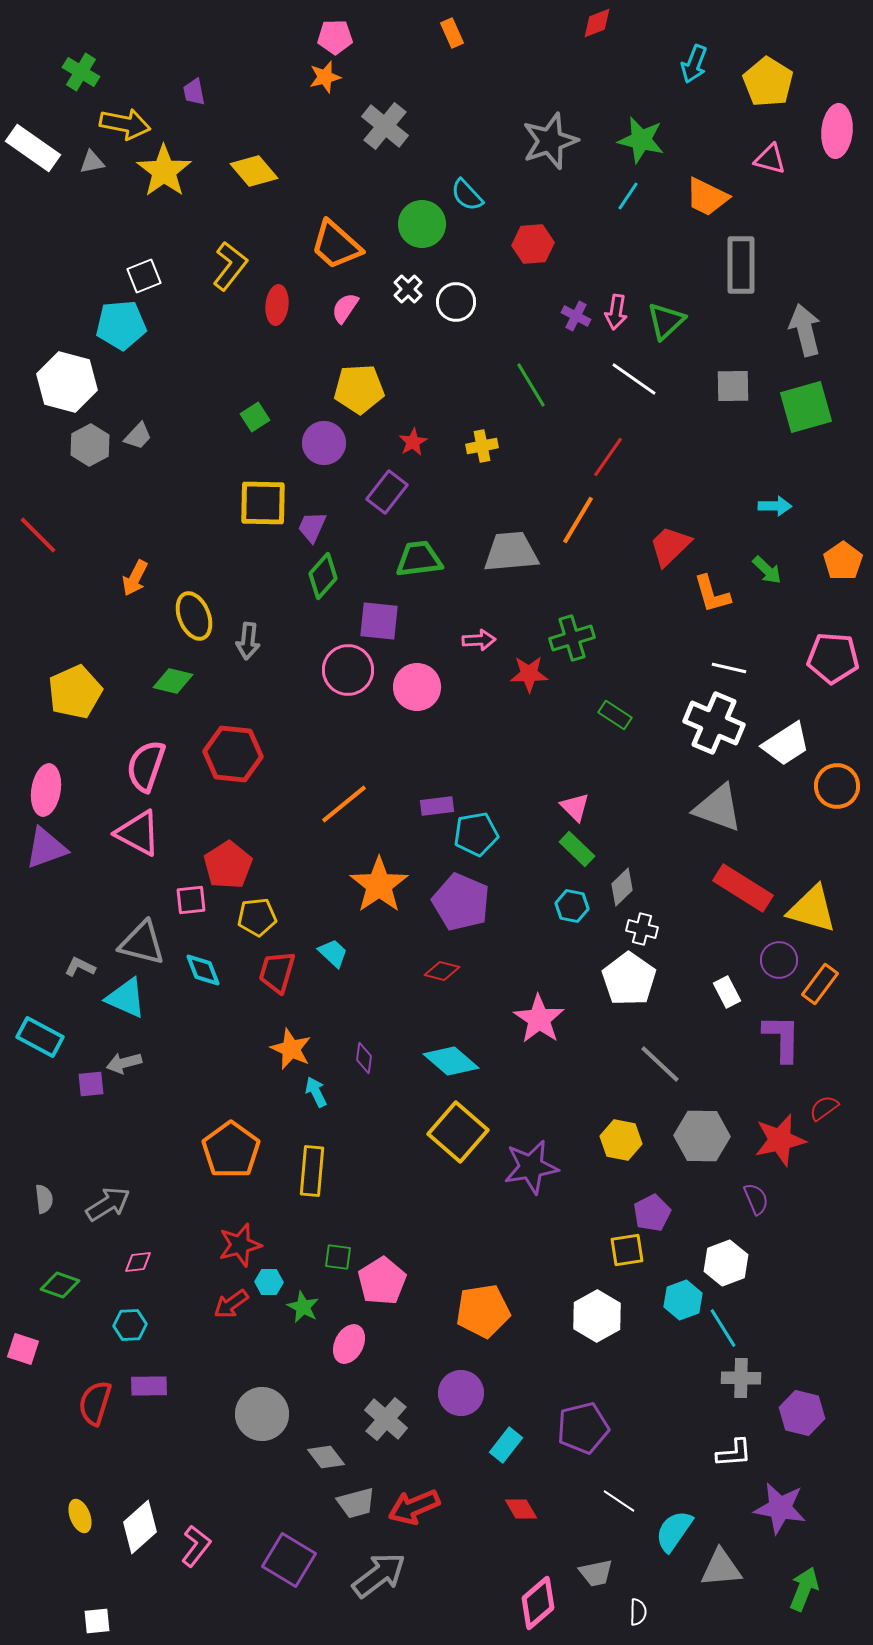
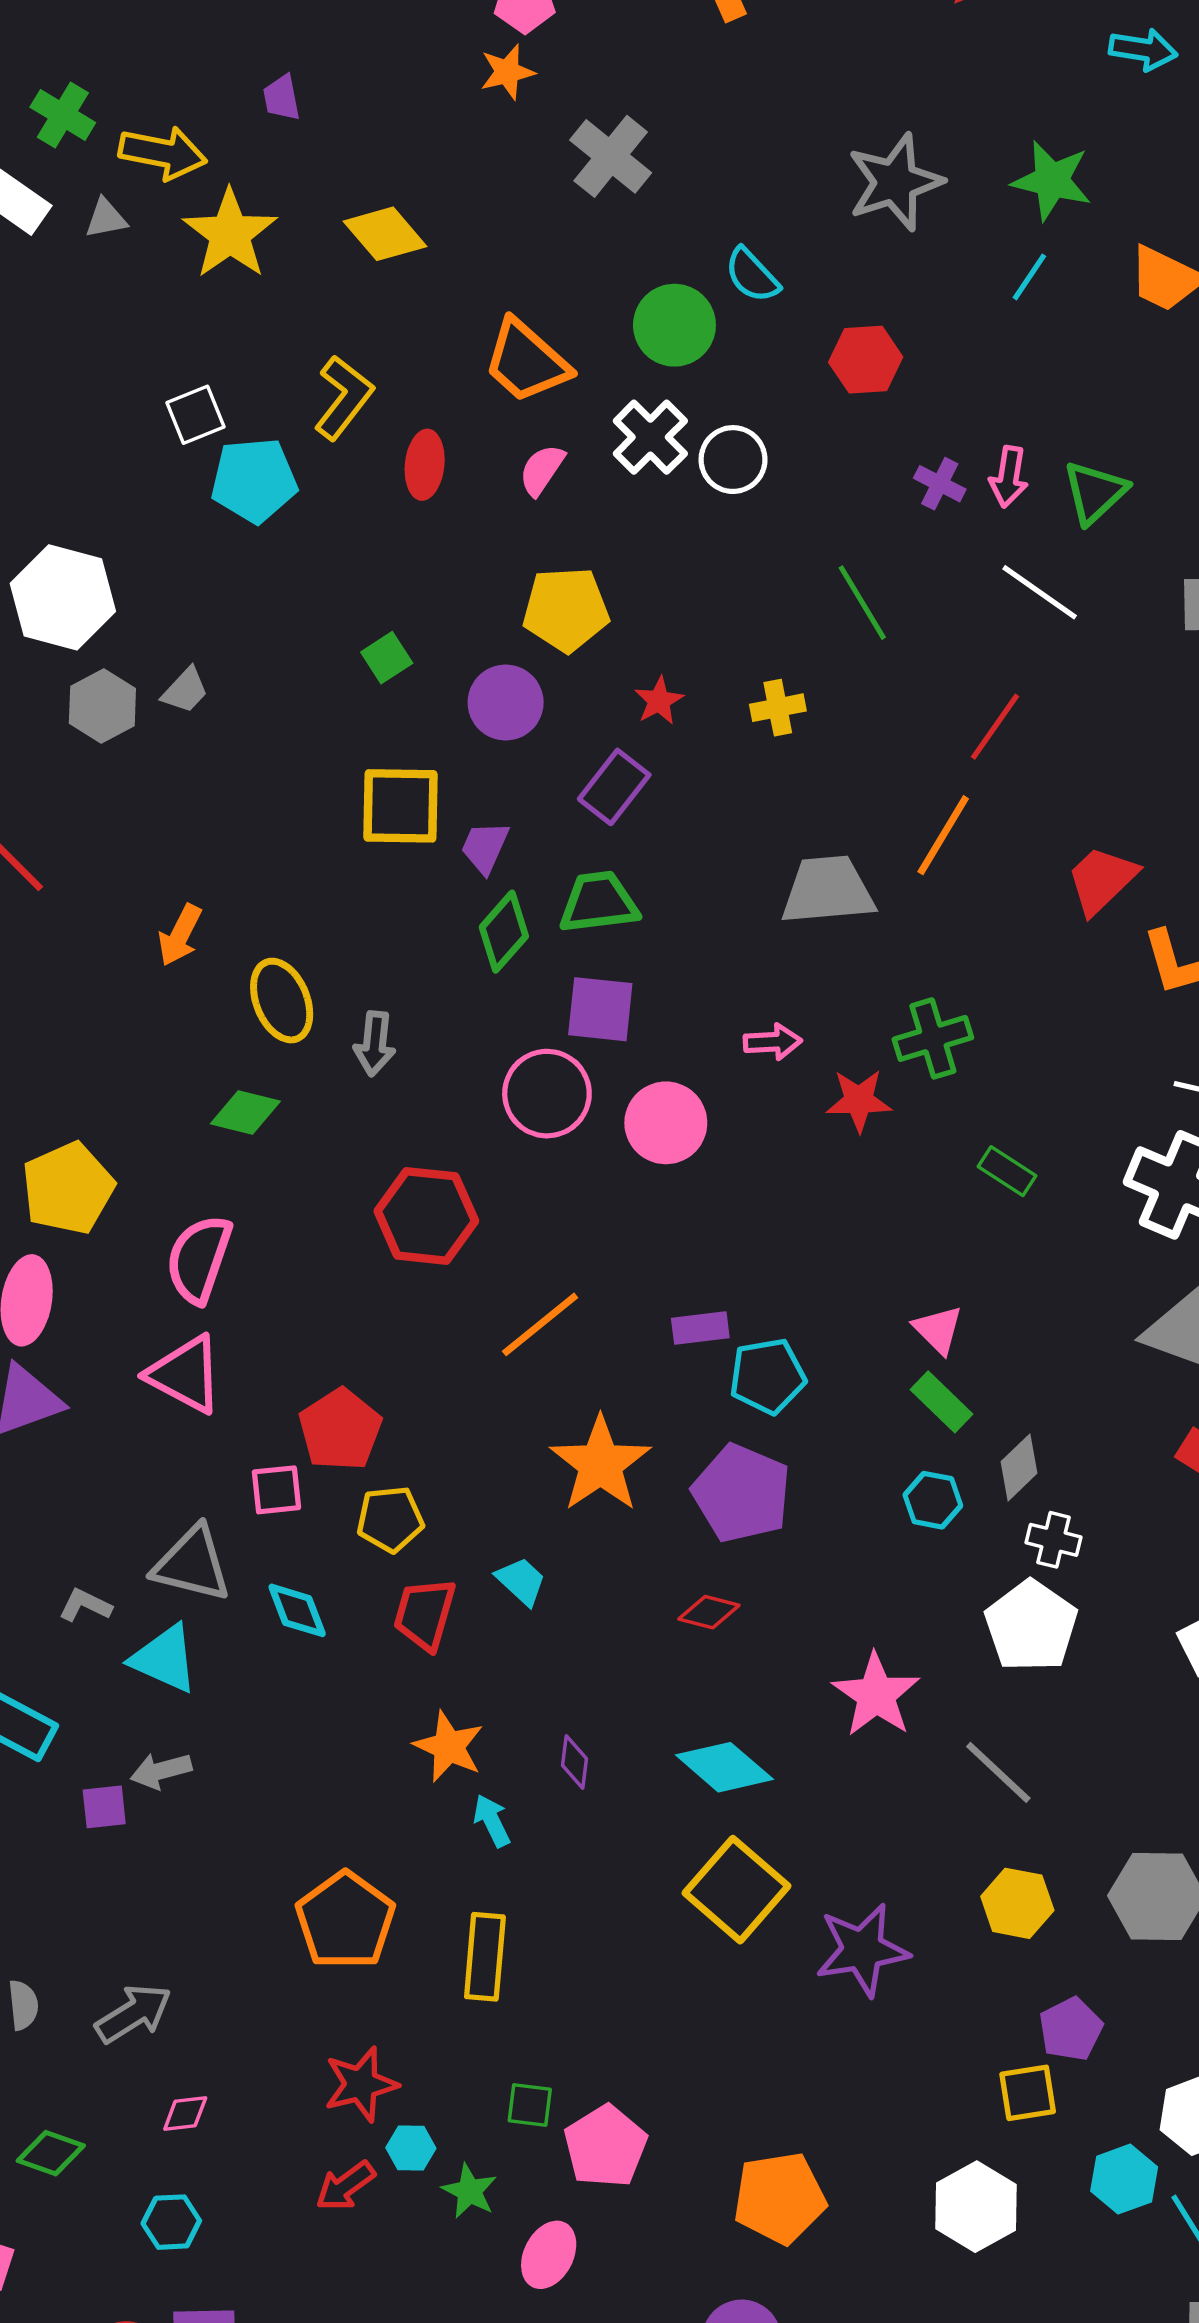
cyan arrow: (694, 64) -> (1143, 50), turned -102
green cross: (81, 72) -> (63, 115), moved
white cross: (408, 289) -> (650, 437), size x1.5
cyan pentagon: (121, 325) -> (254, 480), moved
green trapezoid: (419, 559) -> (599, 902), moved
yellow pentagon: (75, 692) -> (68, 1188), moved
red hexagon: (233, 754) -> (426, 1216), moved
gray line: (660, 1064) -> (998, 1772), moved

